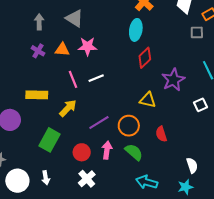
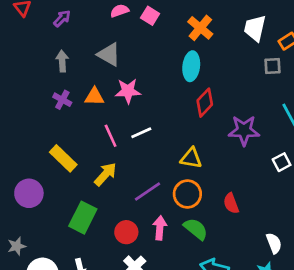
purple star: (173, 80) -> (244, 130), turned 30
yellow rectangle: (37, 95) -> (63, 158), turned 45
yellow triangle: (148, 100) -> (191, 158), moved

